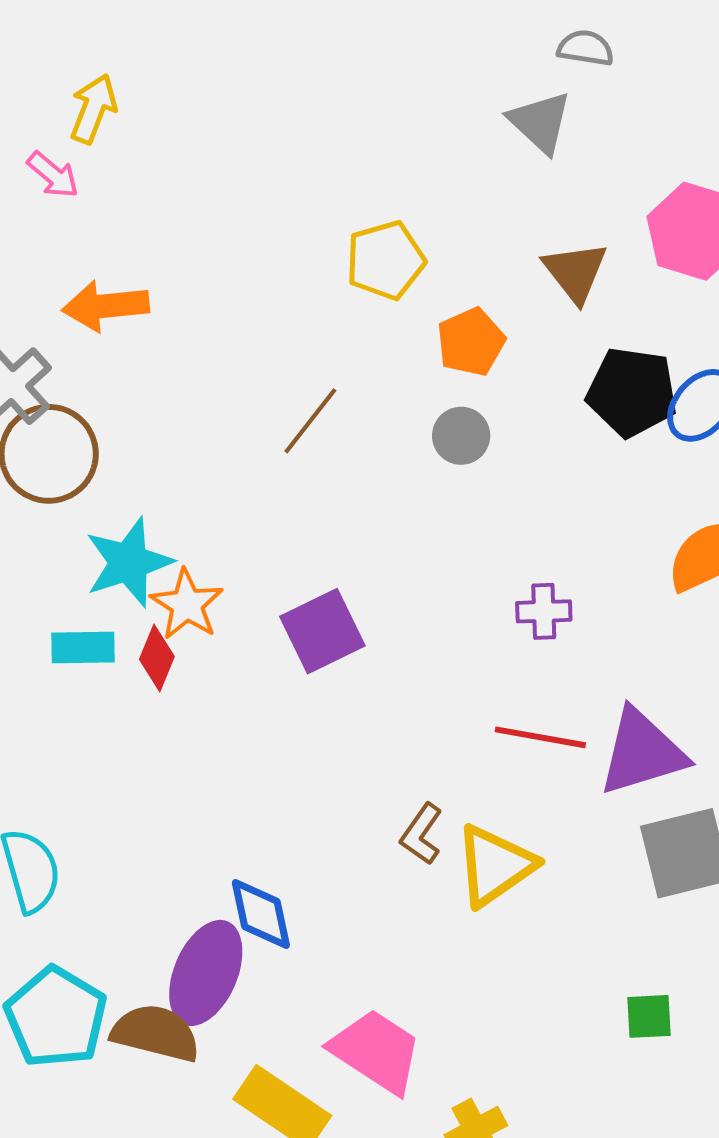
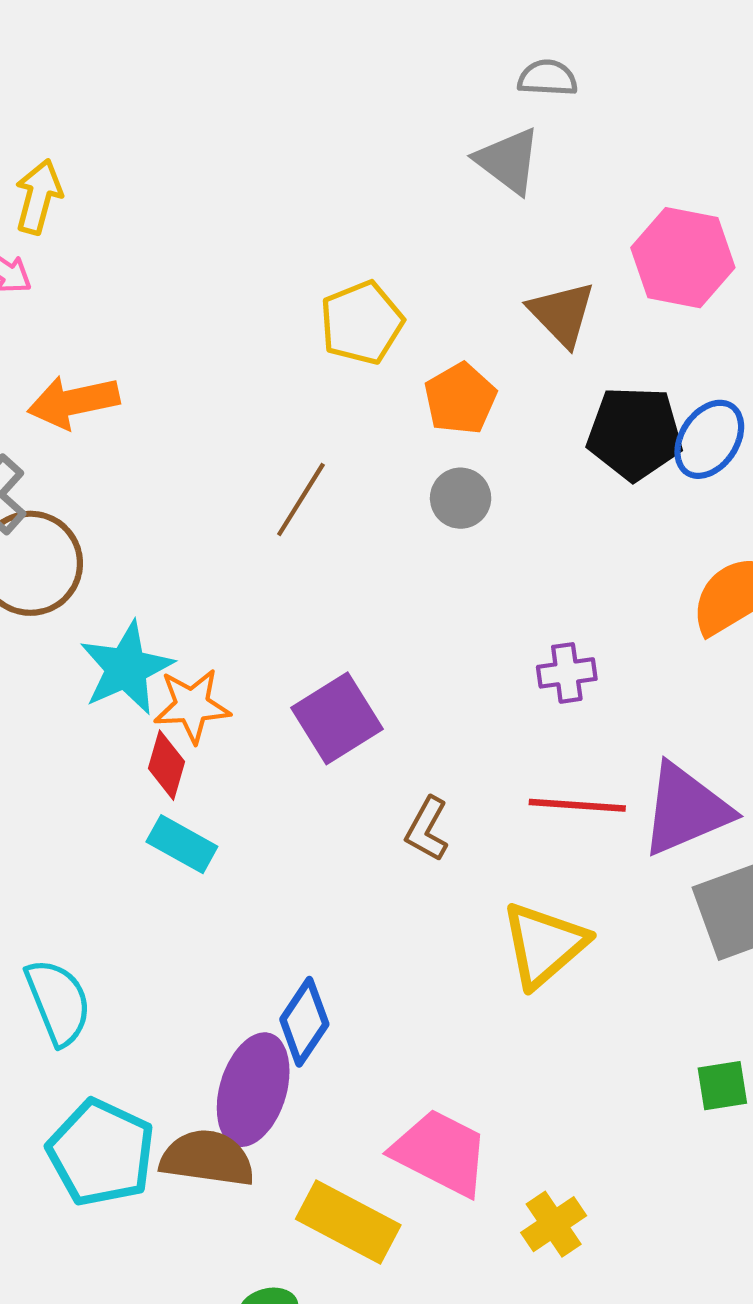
orange star: (187, 605) -> (192, 706), turned -30
cyan rectangle: (83, 648) -> (182, 844), moved, turned 36
brown L-shape: (421, 834) -> (427, 829), moved
blue diamond: (261, 914) -> (304, 1022), turned 52

